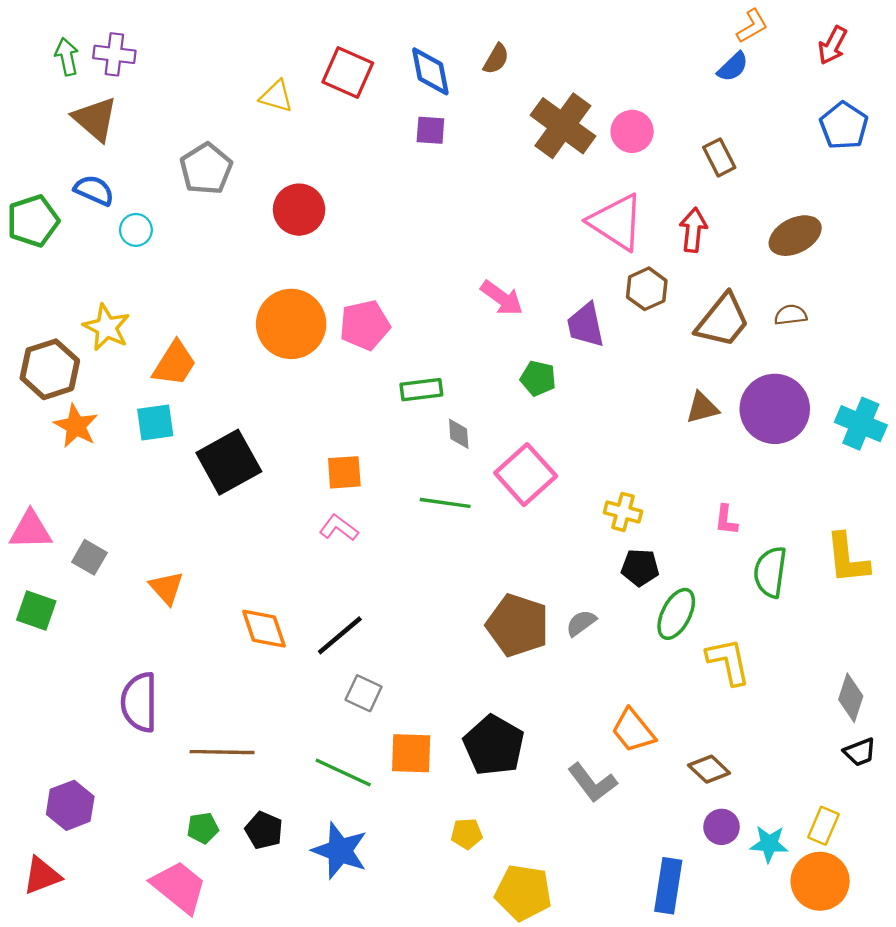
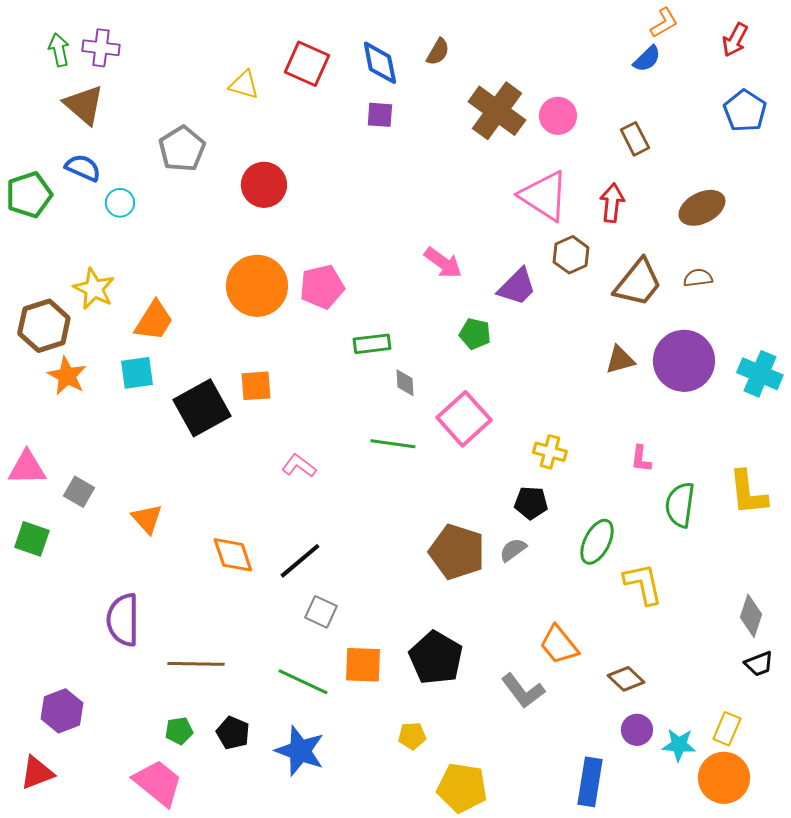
purple trapezoid: (586, 325) -> (517, 287), turned -123
orange square: (344, 472) -> (256, 386), moved
black pentagon: (640, 567) -> (531, 503), moved

